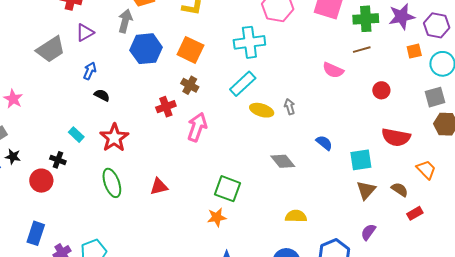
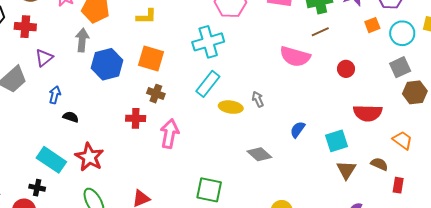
pink semicircle: (333, 70) -> (295, 57), size x1.4
red cross: (166, 107) -> (136, 118), turned 30
cyan rectangle: (76, 135) -> (51, 160), size x1.8
blue semicircle: (324, 143) -> (298, 130), turned -84
red rectangle: (415, 213) -> (398, 185), turned -42

